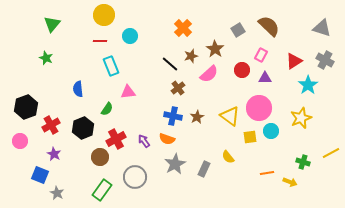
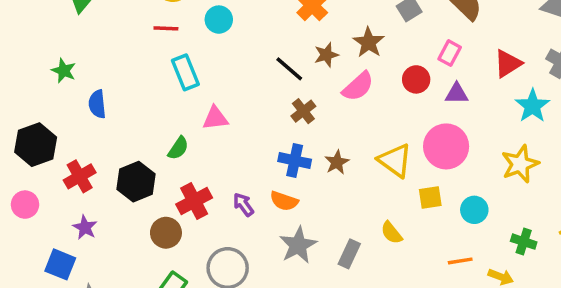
green star: (46, 58) -> (64, 71), moved
blue semicircle: (78, 89) -> (97, 104), moved
cyan circle: (271, 131) -> (474, 210), moved

